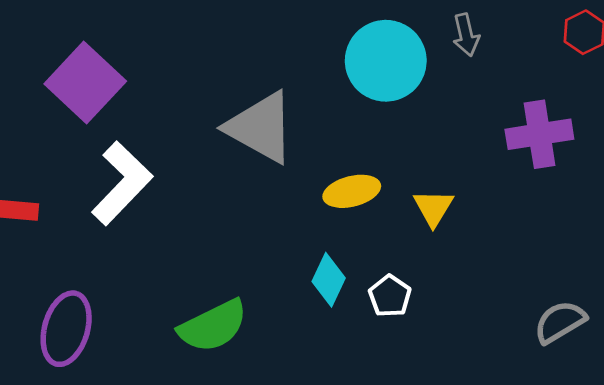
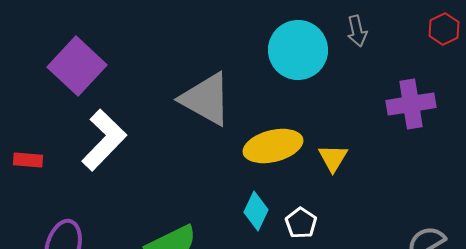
yellow ellipse: (352, 191) -> (273, 146), size x1.4

